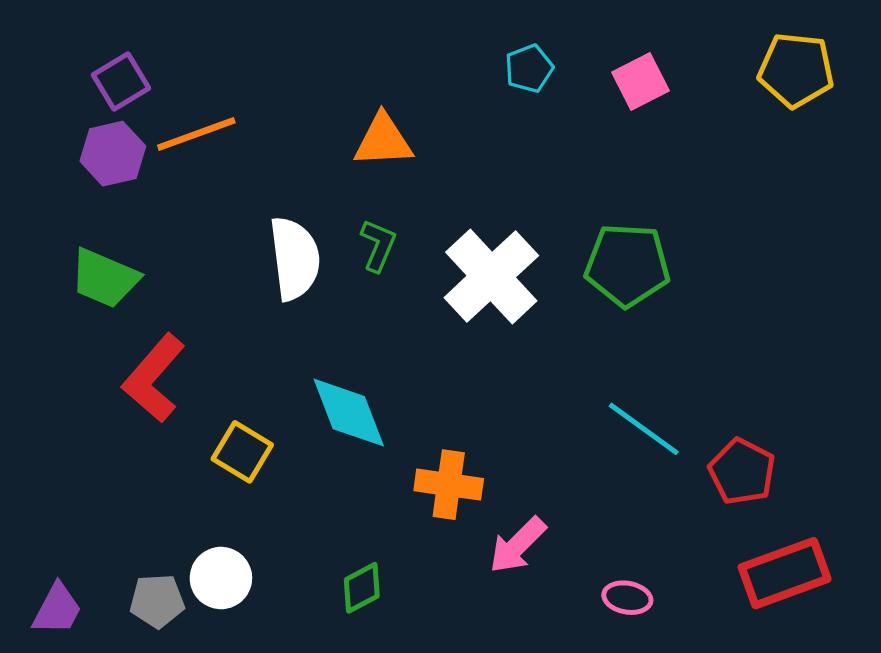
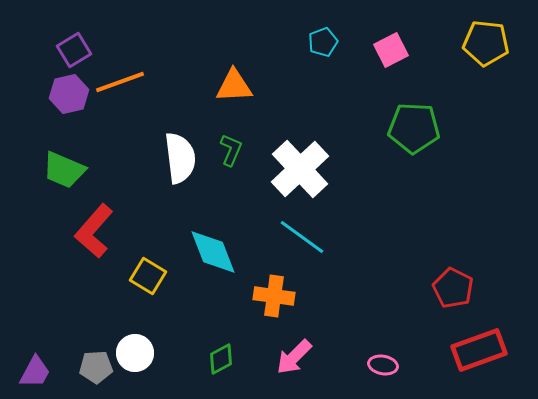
green pentagon: (627, 265) -> (414, 128), moved
cyan line: (644, 429) -> (302, 237), moved
pink arrow: (518, 545) -> (294, 357), moved

